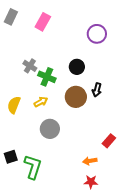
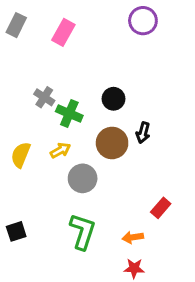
purple circle: (97, 34) -> (143, 21), moved
gray circle: (50, 129) -> (83, 178), moved
green L-shape: (33, 167) -> (83, 231), moved

